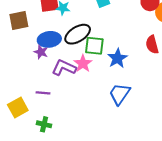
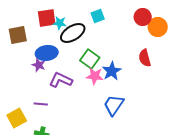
black ellipse: (78, 34) -> (73, 33), moved
green square: (94, 46) -> (90, 59), turned 30
pink star: (83, 64) -> (95, 76), moved, turned -30

